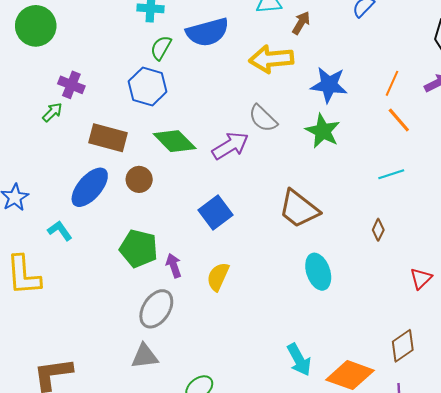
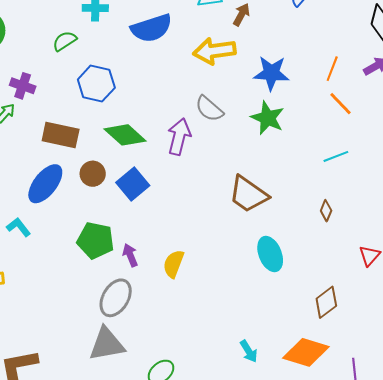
green semicircle: (161, 48) -> (65, 41), moved, turned 30
purple arrow: (230, 146) -> (179, 137), turned -42
blue square: (216, 212) -> (133, 184), moved
brown diamond: (403, 346) -> (326, 302), moved
gray triangle: (145, 356) -> (107, 344), size x1.4
cyan arrow: (299, 360) -> (249, 351), moved, size x0.7

